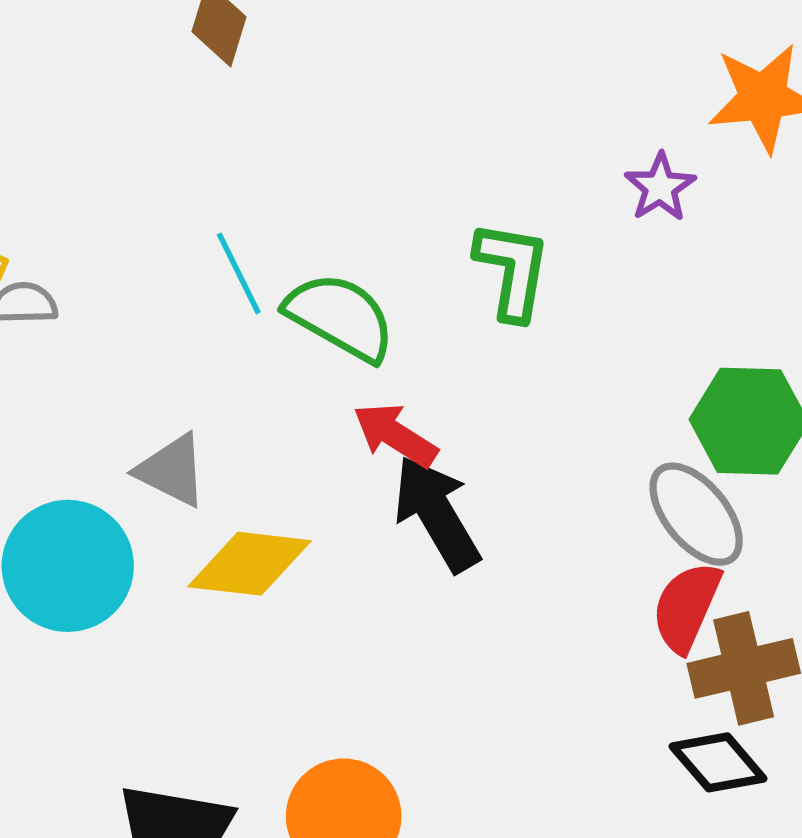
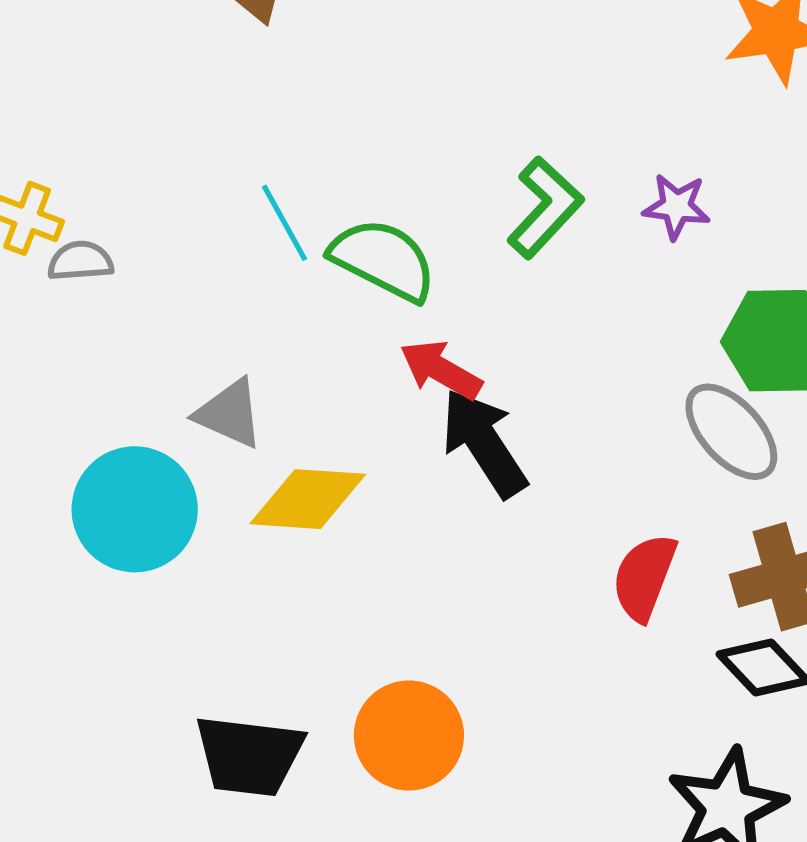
purple star: (660, 187) -> (677, 206), moved, turned -30
green L-shape: (512, 270) -> (545, 208), turned 36
red semicircle: (686, 607) -> (644, 577), moved

